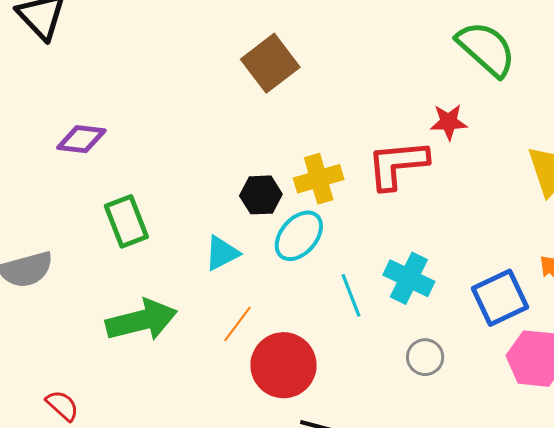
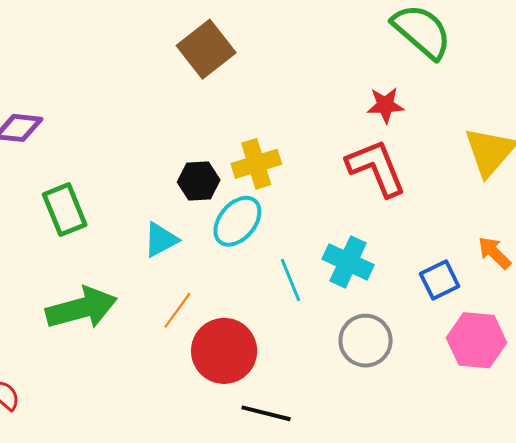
red L-shape: (397, 165) -> (376, 168), moved, turned 74
blue square: (500, 298) -> (440, 280), size x0.7
gray circle: (425, 357) -> (366, 341), size x1.4

